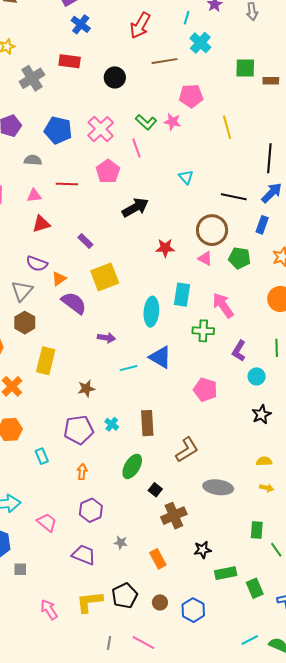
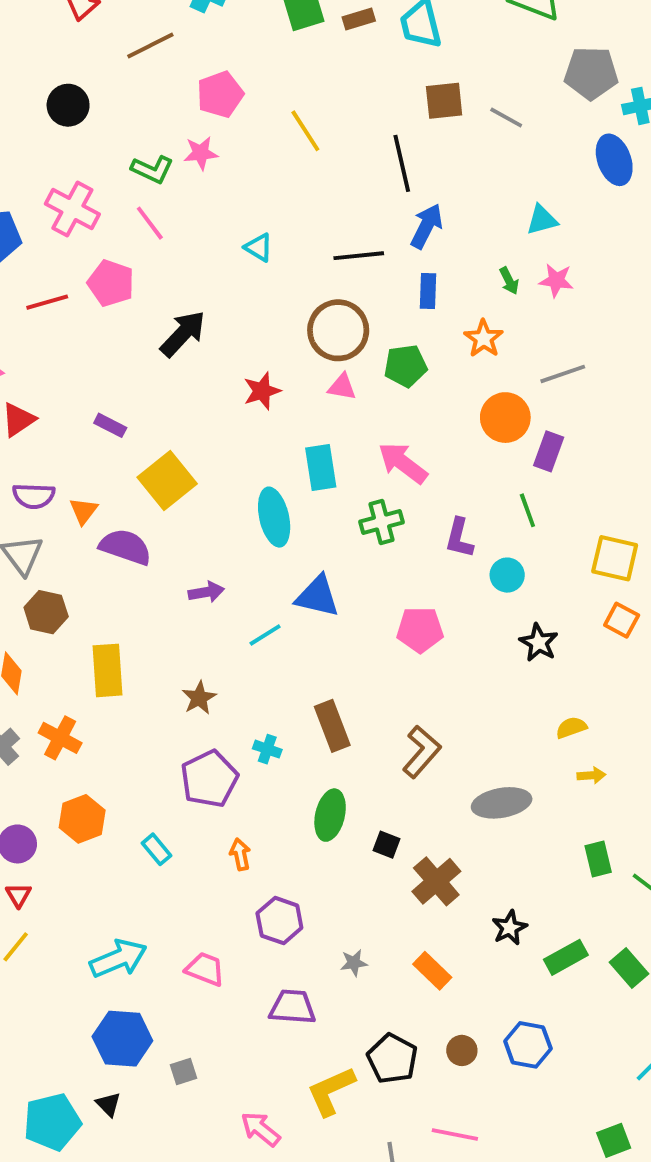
red line: (67, 184) -> (47, 302), moved

